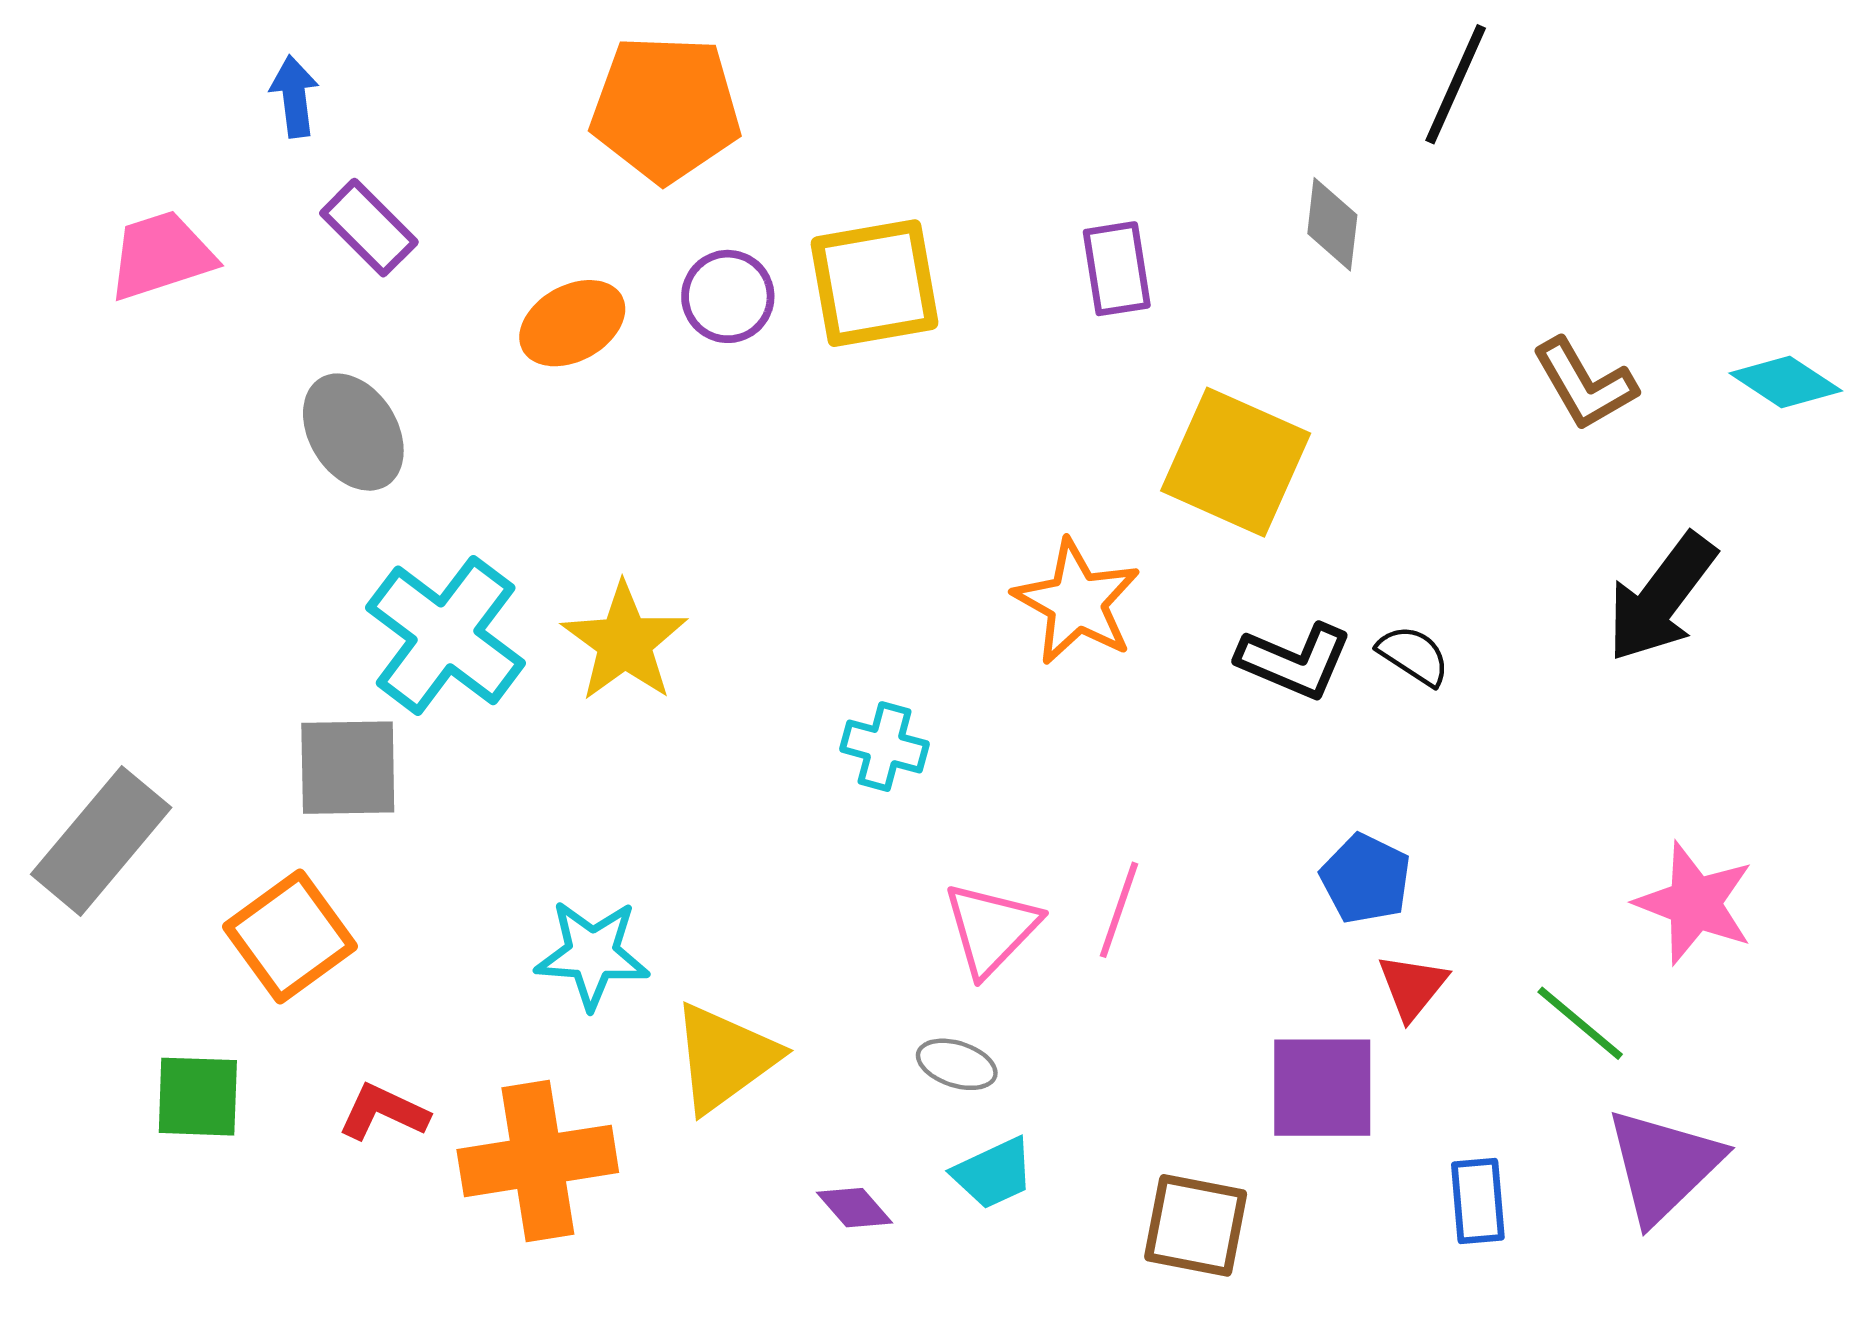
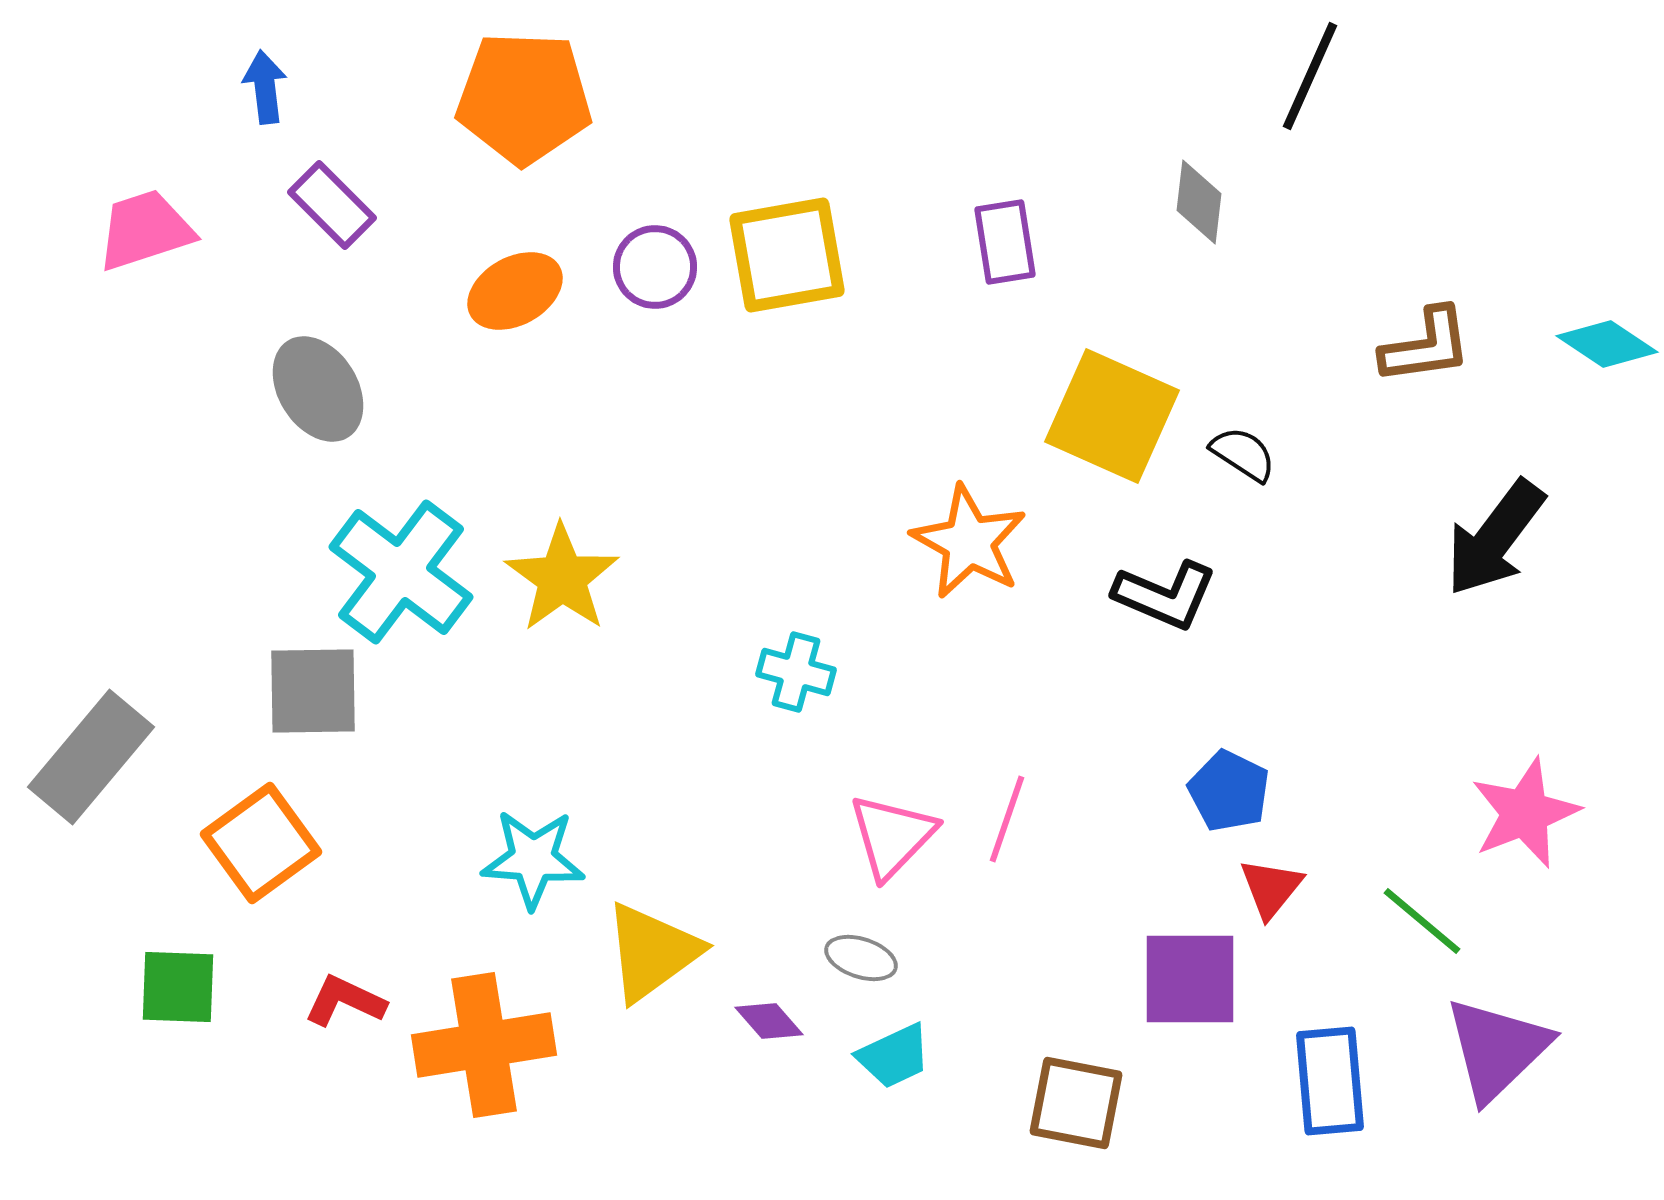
orange pentagon: (666, 109) -> (524, 98), moved
brown L-shape: (1585, 384) -> (1426, 346), turned -68
black semicircle: (1413, 655) -> (1243, 454), moved
pink star: (1695, 903) -> (1525, 813), turned 30
blue rectangle: (1478, 1201) -> (1330, 1081), size x1.4
purple diamond: (854, 1208) -> (769, 1021), moved

